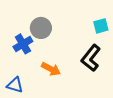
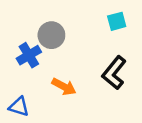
cyan square: (101, 26) -> (117, 21), moved

